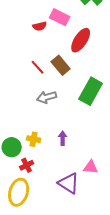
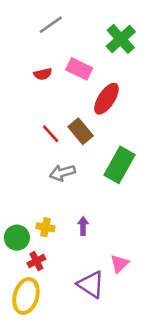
red semicircle: (40, 26) -> (43, 74), moved
pink triangle: (91, 167) -> (119, 264), turned -49

